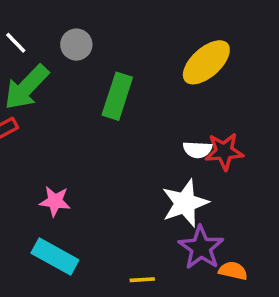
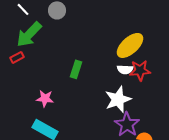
yellow ellipse: (206, 62) -> (130, 45), moved
green rectangle: (117, 96) -> (76, 69), moved, size x0.7

